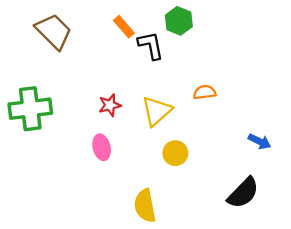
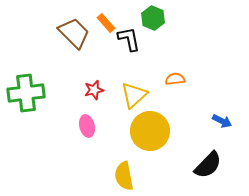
brown trapezoid: (54, 31) -> (74, 33), moved
yellow circle: (175, 153) -> (150, 131), size x1.8

